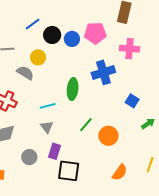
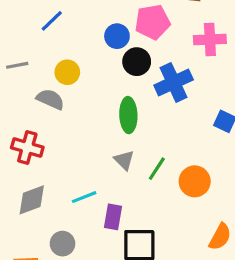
black circle: (52, 35) -> (137, 62), moved
cyan line: (48, 106) -> (84, 197), moved
gray triangle: (47, 127) -> (124, 160), moved
gray circle: (29, 157) -> (63, 244), moved

